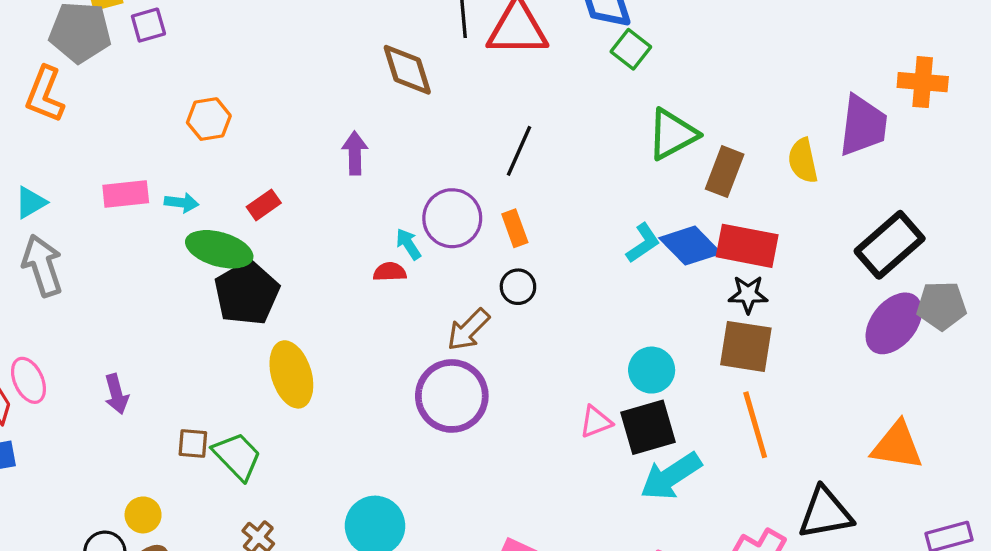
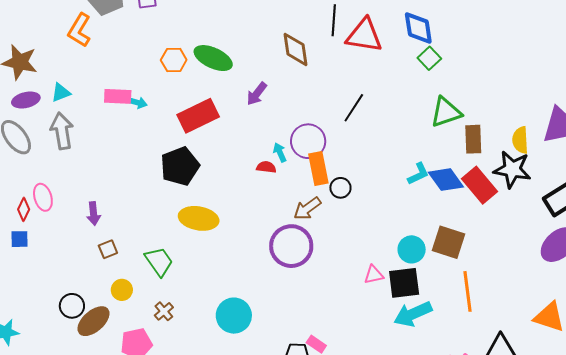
purple arrow: (355, 153) -> (257, 94), turned -150
brown rectangle: (725, 172) -> (473, 139), turned -32
cyan arrow: (181, 203) -> (137, 102), moved
red rectangle: (264, 205) -> (198, 116), size x2.0
orange rectangle: (515, 228) -> (318, 168), moved, size x1.5
red rectangle: (747, 246) -> (480, 185), turned 30
green ellipse: (219, 249) -> (213, 58), moved
black star: (748, 294) -> (512, 169), moved, size x1.6
brown square: (746, 346) -> (448, 242), moved
yellow ellipse: (291, 374) -> (199, 218), turned -72
brown square: (193, 444) -> (108, 249), moved, turned -36
yellow circle: (143, 515) -> (122, 290), moved

